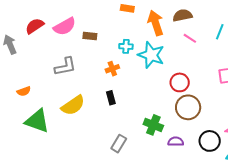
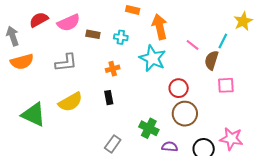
brown semicircle: (182, 15) -> (211, 60), moved, turned -66
cyan cross: (126, 46) -> (121, 37), moved
orange semicircle: (24, 91) -> (22, 62), moved, size x1.6

